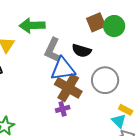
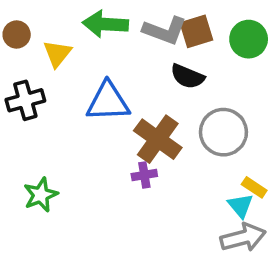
brown square: (96, 22) -> (196, 31), moved
gray L-shape: (53, 50) -> (165, 31), moved, turned -100
blue triangle: (63, 69) -> (108, 102), moved

